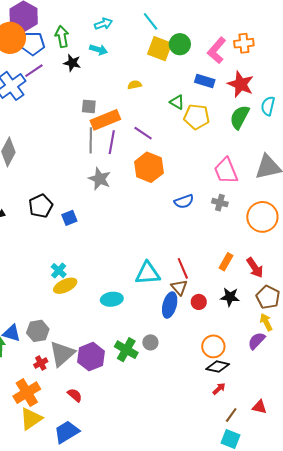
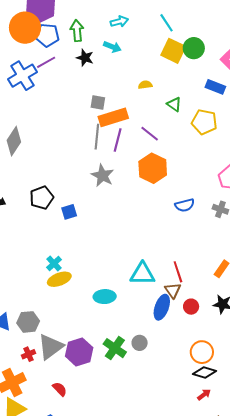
green triangle: (177, 102) -> (174, 104), moved

